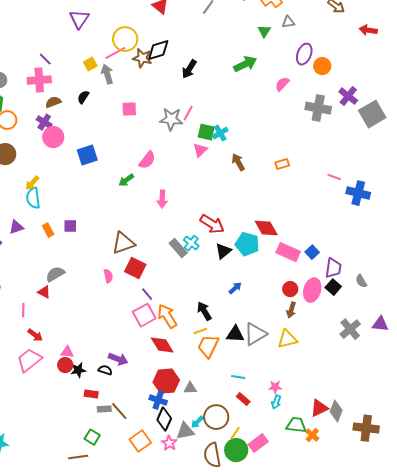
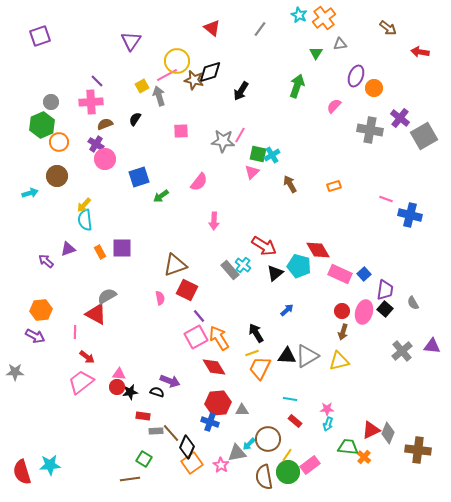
green arrow: (245, 64) -> (297, 86), turned -45
green arrow: (126, 180) -> (161, 196), moved
purple square: (70, 226) -> (122, 248), size x1.5
red triangle: (44, 292) -> (96, 314), size x1.6
black diamond: (164, 419) -> (187, 447), moved

